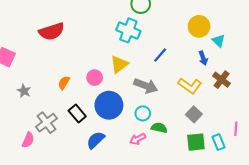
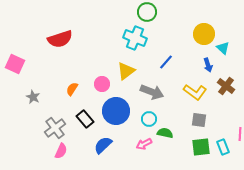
gray square: (194, 114) -> (199, 120), turned -35
pink semicircle: (28, 140) -> (61, 151), moved

